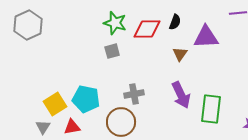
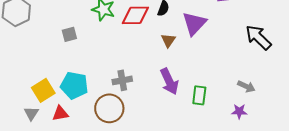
purple triangle: (206, 37) -> (194, 23), turned -44
gray square: (112, 51) -> (69, 34), moved
green rectangle: (211, 109) -> (199, 95), size x0.7

